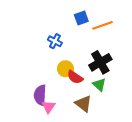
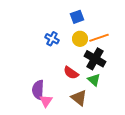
orange line: (102, 25) -> (99, 38), moved
black cross: (100, 62) -> (95, 59), turned -30
yellow circle: (65, 69) -> (80, 39), moved

